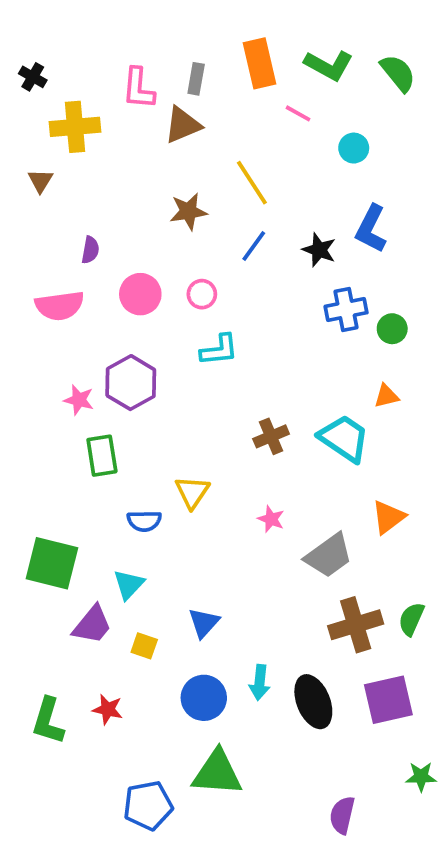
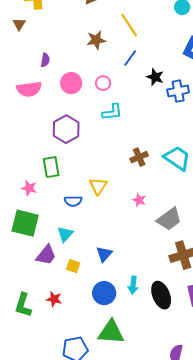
black star: (319, 250) -> (155, 77), moved
pink star: (79, 400) -> (29, 188), moved

